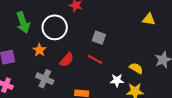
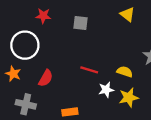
yellow triangle: (149, 19) -> (127, 14), turned 40
gray square: (99, 38) -> (81, 23), moved
red line: (95, 59) -> (89, 70), moved

